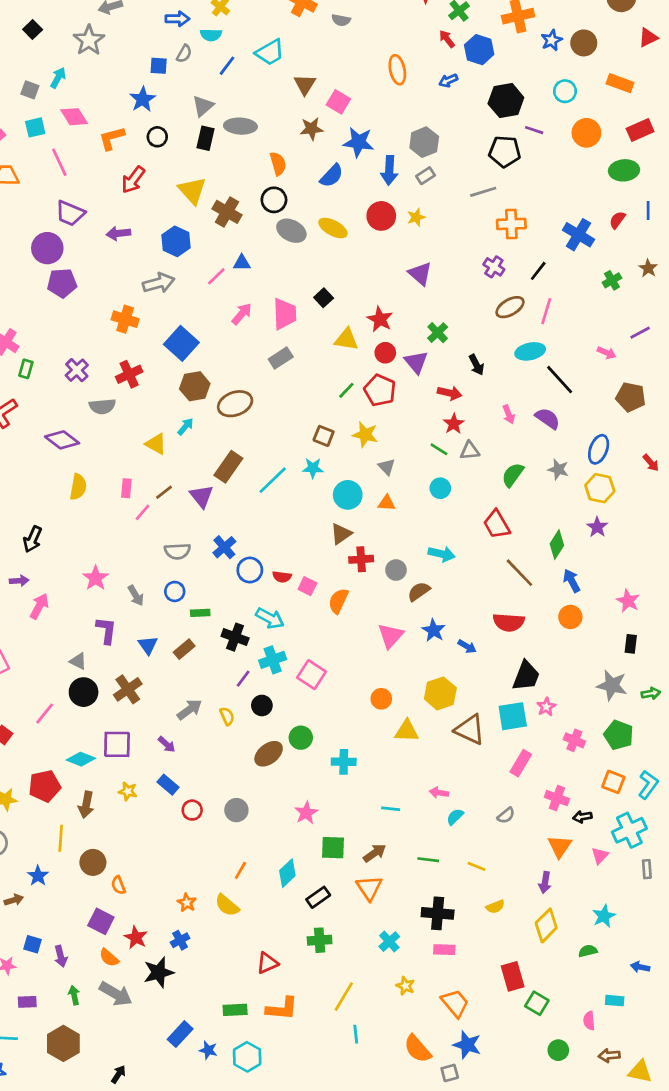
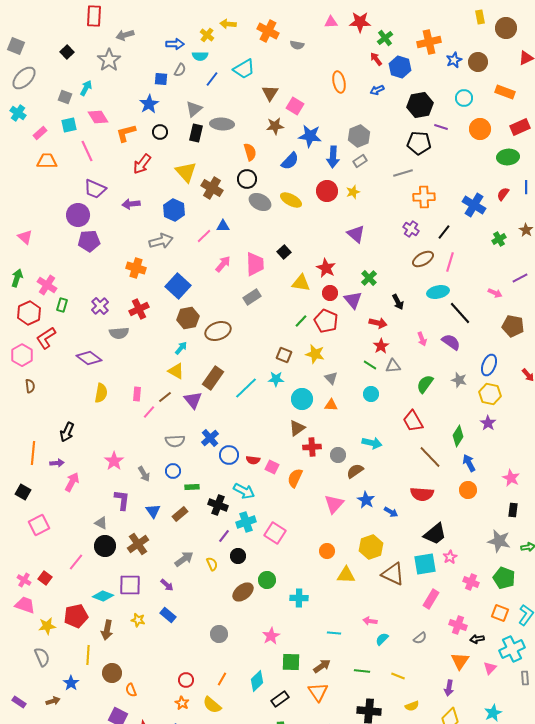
yellow triangle: (156, 444) -> (176, 371), moved
black trapezoid: (526, 676) -> (435, 534), turned 30
red circle: (192, 810) -> (186, 680), moved

